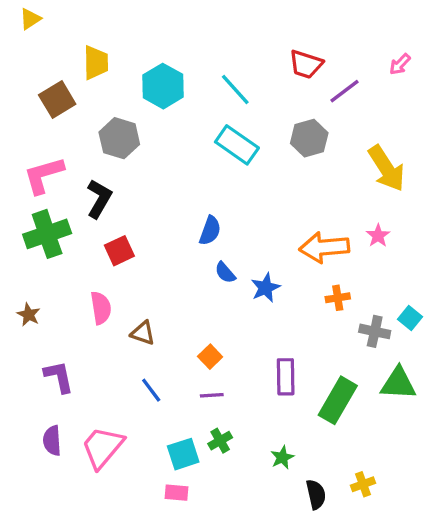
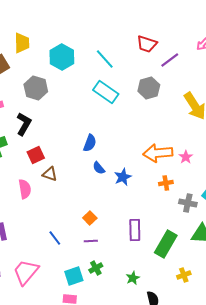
pink star: (378, 236) -> (186, 157), moved
brown triangle: (143, 333) -> (50, 174), moved
yellow cross: (363, 484) -> (184, 275), moved

